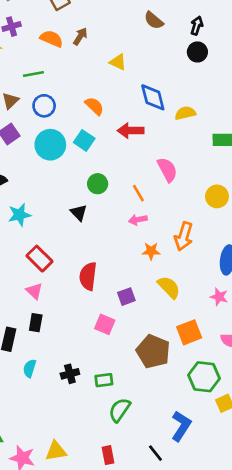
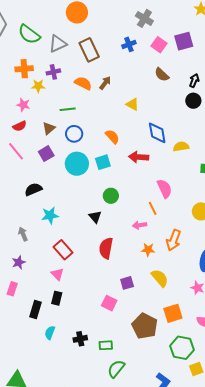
cyan square: (84, 140) -> (103, 162), turned 35
orange line: (138, 193) -> (153, 208), moved
red semicircle: (88, 276) -> (106, 248), moved

